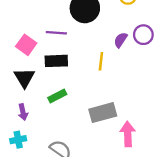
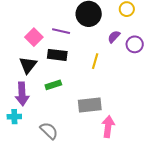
purple semicircle: (121, 40) -> (114, 37), moved
purple arrow: (23, 112) -> (22, 94), size x1.6

